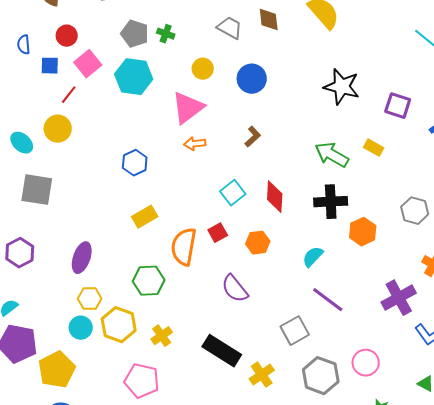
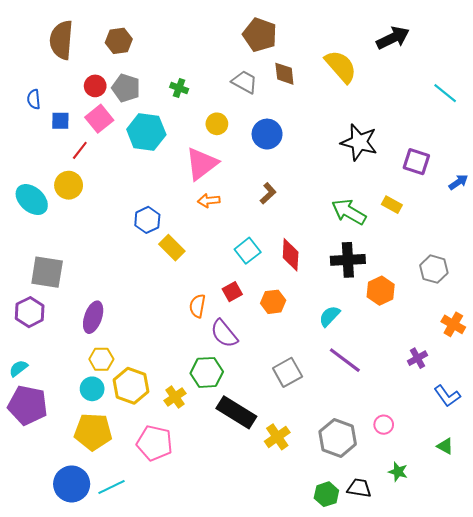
gray pentagon: (135, 34) -> (126, 88), moved
red circle: (67, 36) -> (95, 86), moved
cyan ellipse: (22, 143) -> (32, 200), size x1.4
gray square: (37, 190) -> (47, 272), moved
yellow rectangle: (145, 217) -> (172, 248), moved, turned 75
orange semicircle: (184, 247) -> (197, 306), size x0.6
green hexagon: (149, 281) -> (207, 372), moved
purple semicircle: (235, 289) -> (224, 334), moved
purple cross: (399, 298) -> (417, 358), size x0.6
gray square: (295, 331) -> (288, 372), moved
pink circle: (366, 363) -> (384, 425), size x0.7
yellow pentagon: (57, 370) -> (93, 432), moved, turned 30

